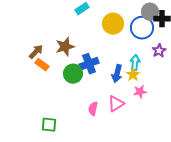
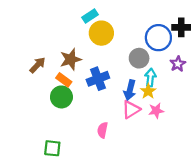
gray circle: (150, 12) -> (139, 58), moved
yellow circle: (113, 24) -> (101, 33), moved
orange rectangle: (42, 65) -> (64, 80), moved
green circle: (73, 74) -> (61, 97), moved
pink triangle: (116, 104) -> (131, 109), moved

